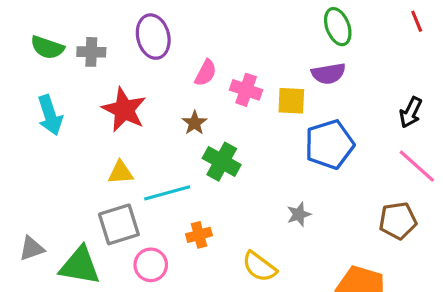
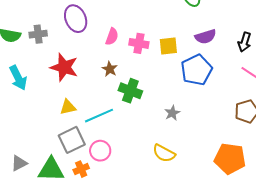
purple semicircle: (328, 74) -> (206, 37), moved
gray star: (299, 214) -> (172, 113), moved
orange cross: (199, 235) -> (81, 169), moved
pink circle: (151, 265) -> (100, 151), moved

